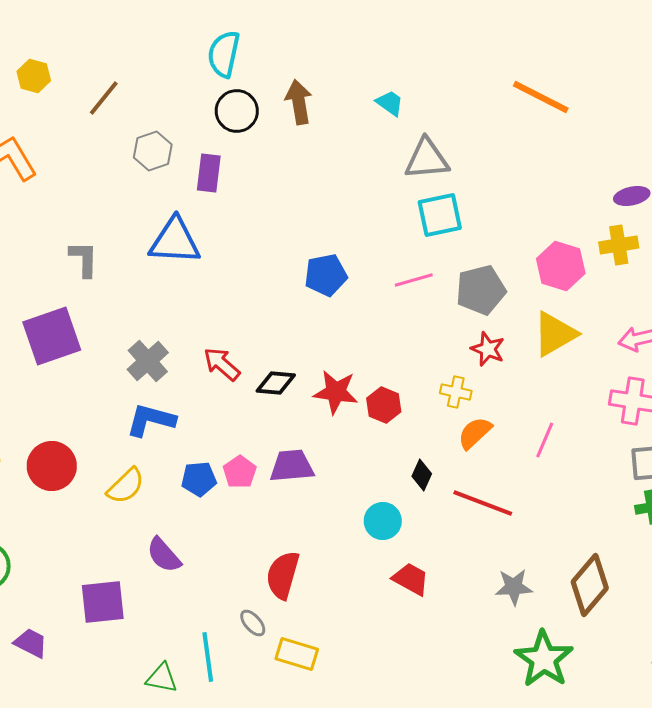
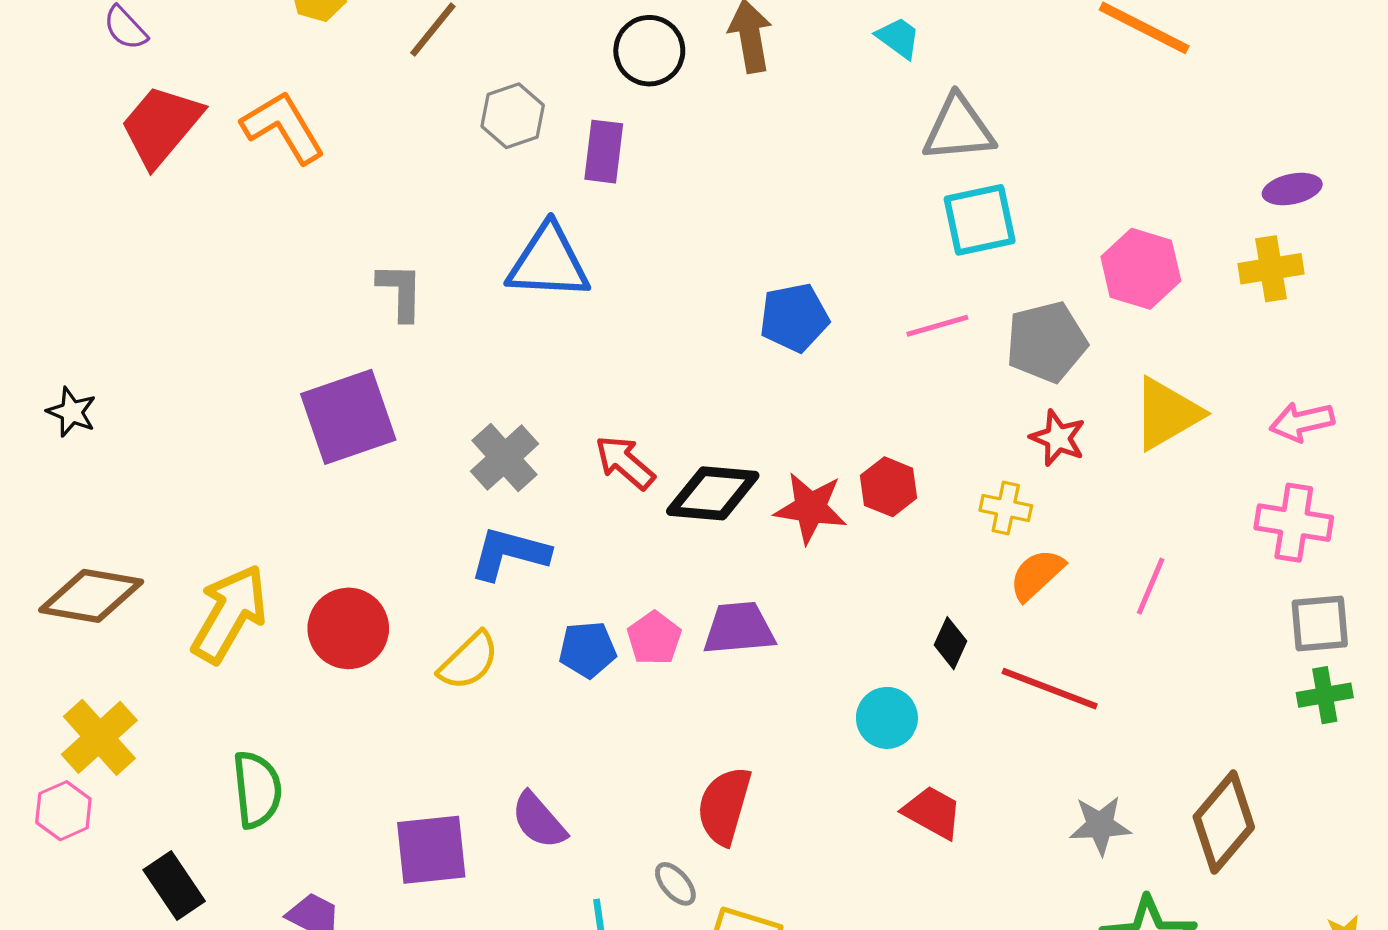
pink hexagon: (561, 266) -> (1141, 269), moved
black diamond: (276, 383) -> (713, 493), size x1.4
red hexagon: (384, 405) -> (889, 487), moved
purple semicircle: (164, 555) -> (539, 820), moved

